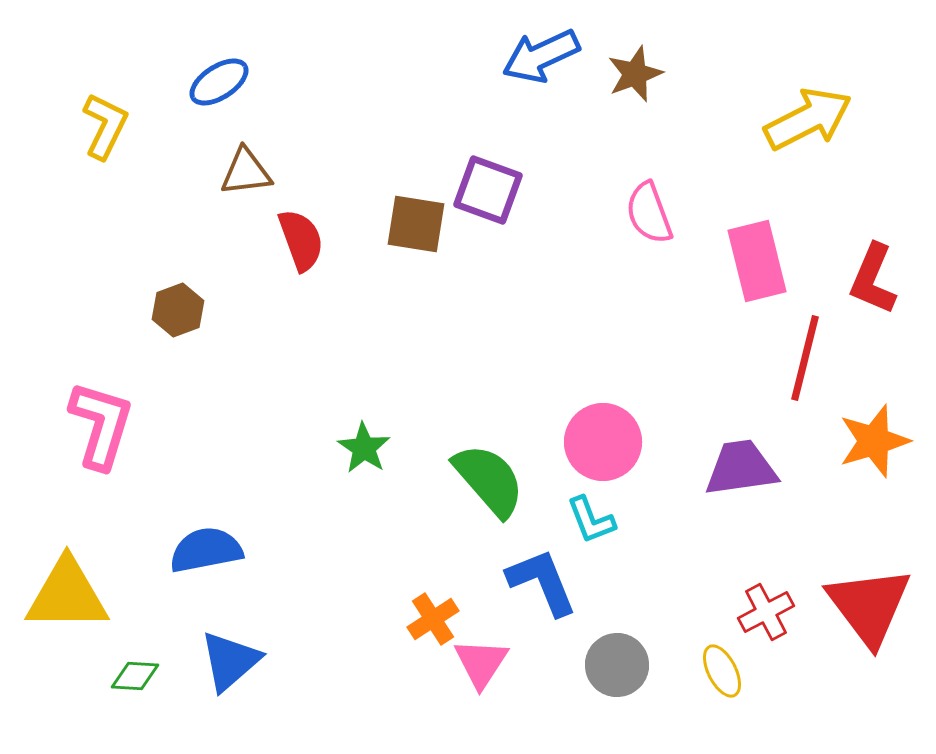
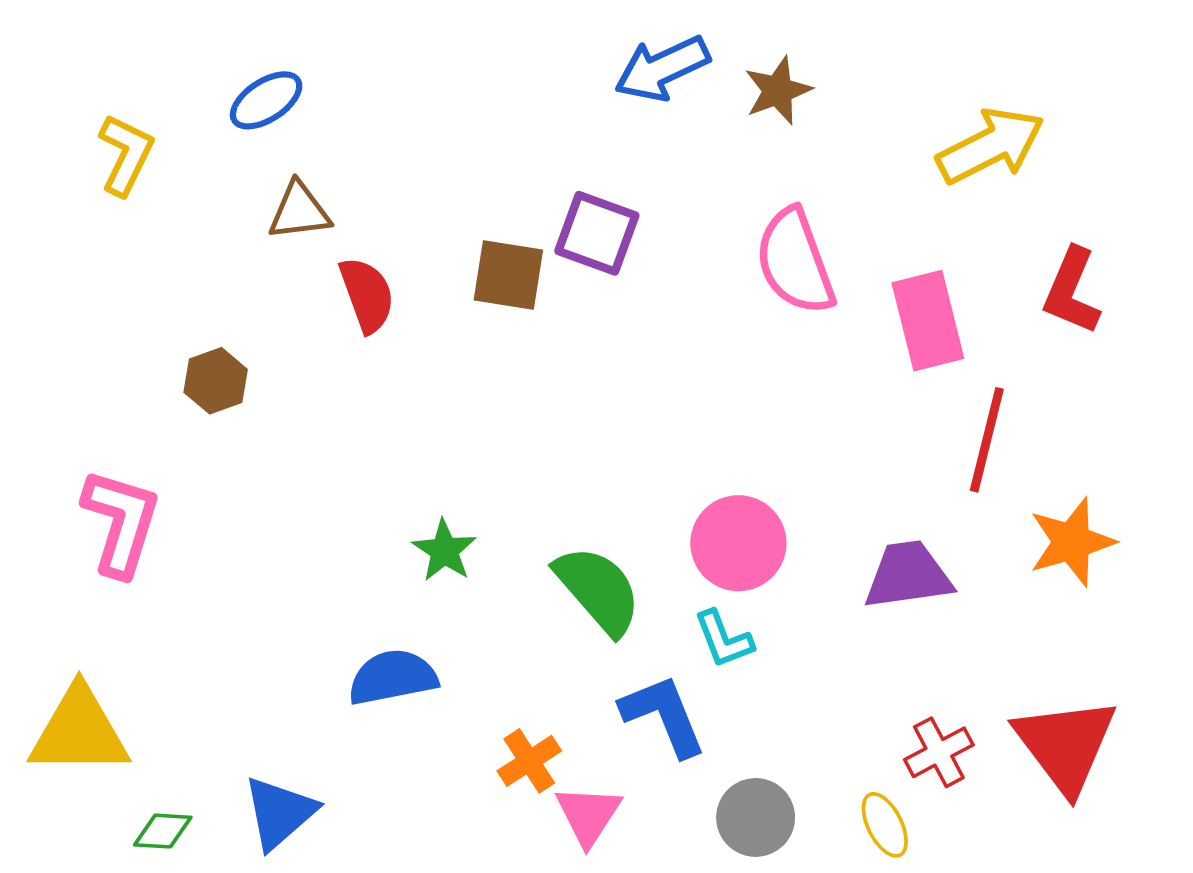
pink semicircle: (649, 213) -> (795, 262), size x1.4
red L-shape: (873, 279) -> (1072, 291), moved
blue semicircle: (206, 550) -> (393, 677), moved

